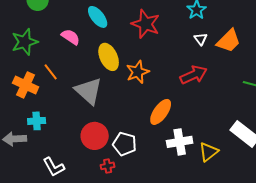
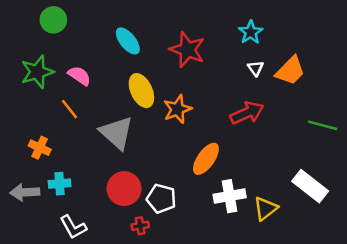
pink semicircle: (71, 37) -> (79, 76), moved
orange cross: (26, 85) -> (40, 148), moved, size x0.7
cyan cross: (37, 121) -> (60, 184), moved

